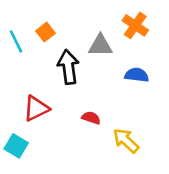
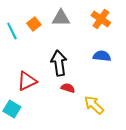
gray triangle: (100, 45) -> (61, 18), moved
black arrow: (68, 67) -> (59, 63), moved

